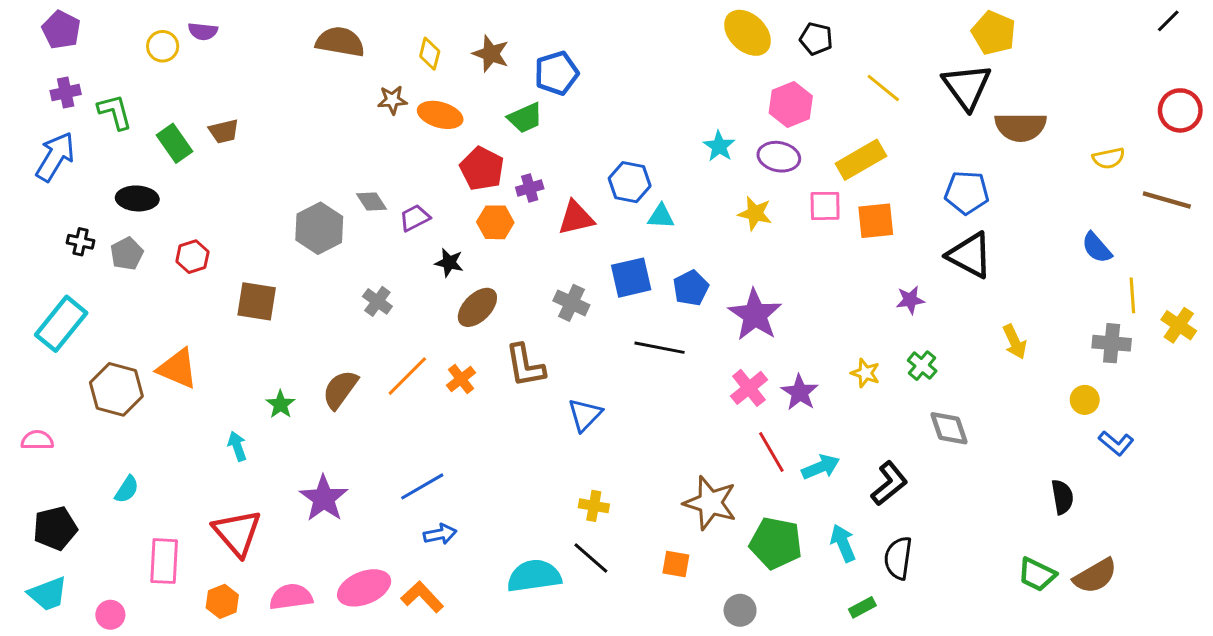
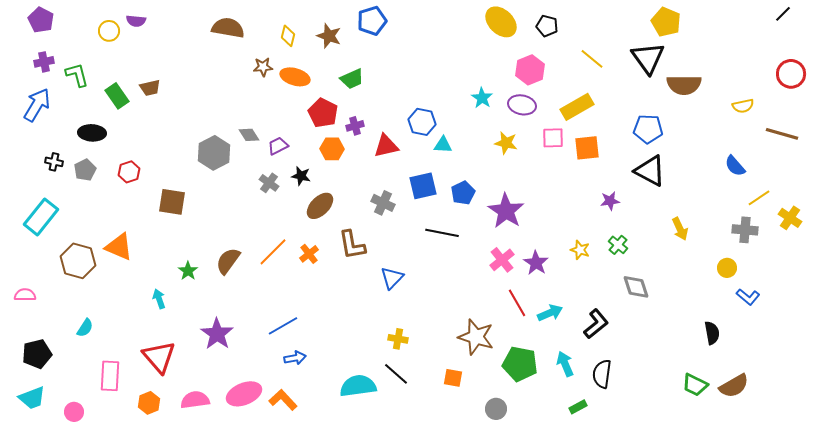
blue pentagon: (557, 73) -> (372, 21), moved
yellow line: (1132, 295) -> (759, 198), turned 60
gray cross: (377, 301) -> (269, 183), moved

